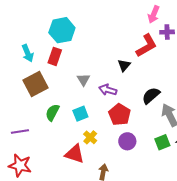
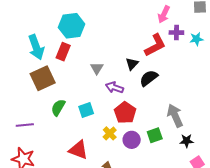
cyan arrow: (28, 53) -> (36, 47), size x1.4
gray triangle: (83, 80) -> (97, 68), moved
black semicircle: (151, 96) -> (149, 78), moved
yellow cross: (90, 137) -> (110, 133), moved
green square: (162, 142) -> (155, 135), moved

